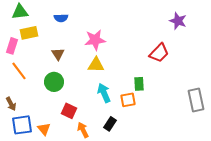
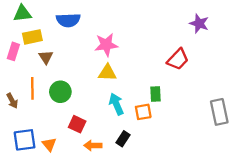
blue semicircle: (61, 18) -> (68, 20), size x1.5
brown triangle: (58, 54) -> (46, 57), moved
orange line: (19, 71) -> (32, 88), moved, turned 36
brown arrow: (11, 104) -> (12, 101), moved
orange arrow: (83, 130) -> (93, 145), turned -63

